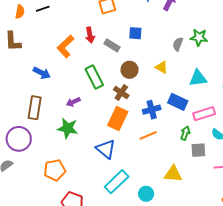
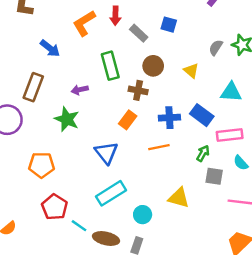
brown cross: (121, 93) -> (138, 90), turned -35
orange rectangle: (118, 119) -> (128, 120), size x0.7

